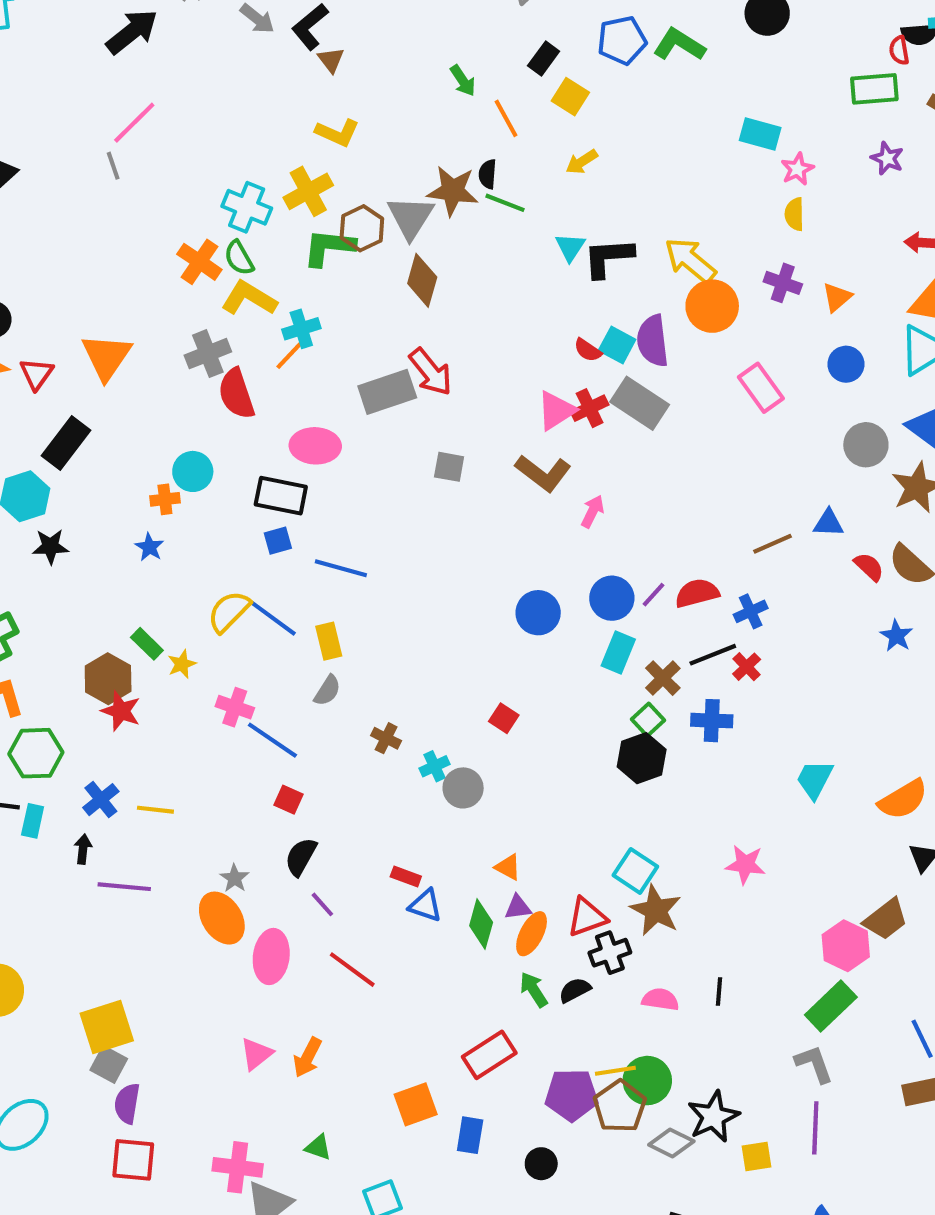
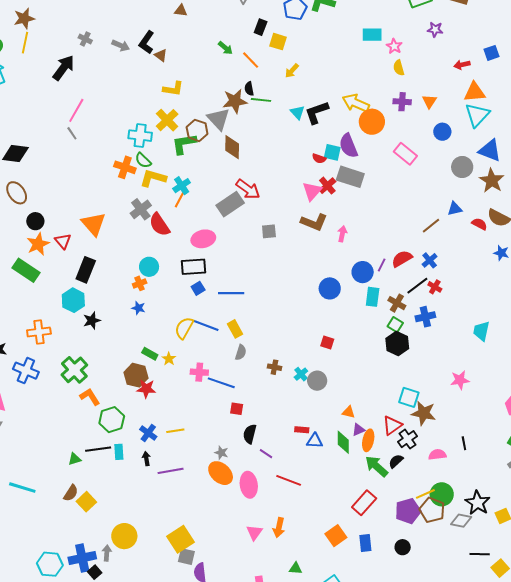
green arrow: (534, 990) -> (376, 466), size x1.4

